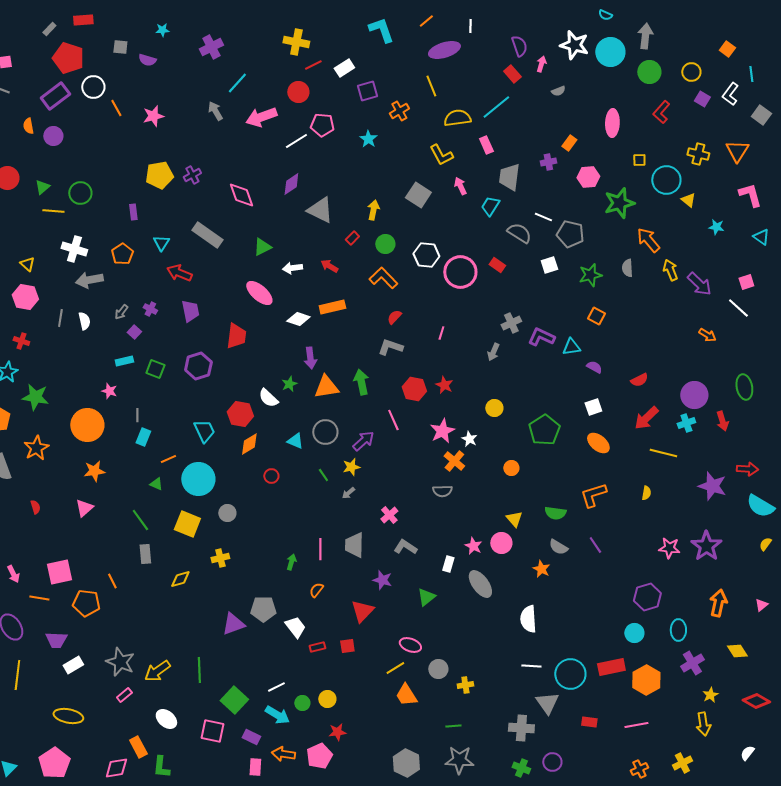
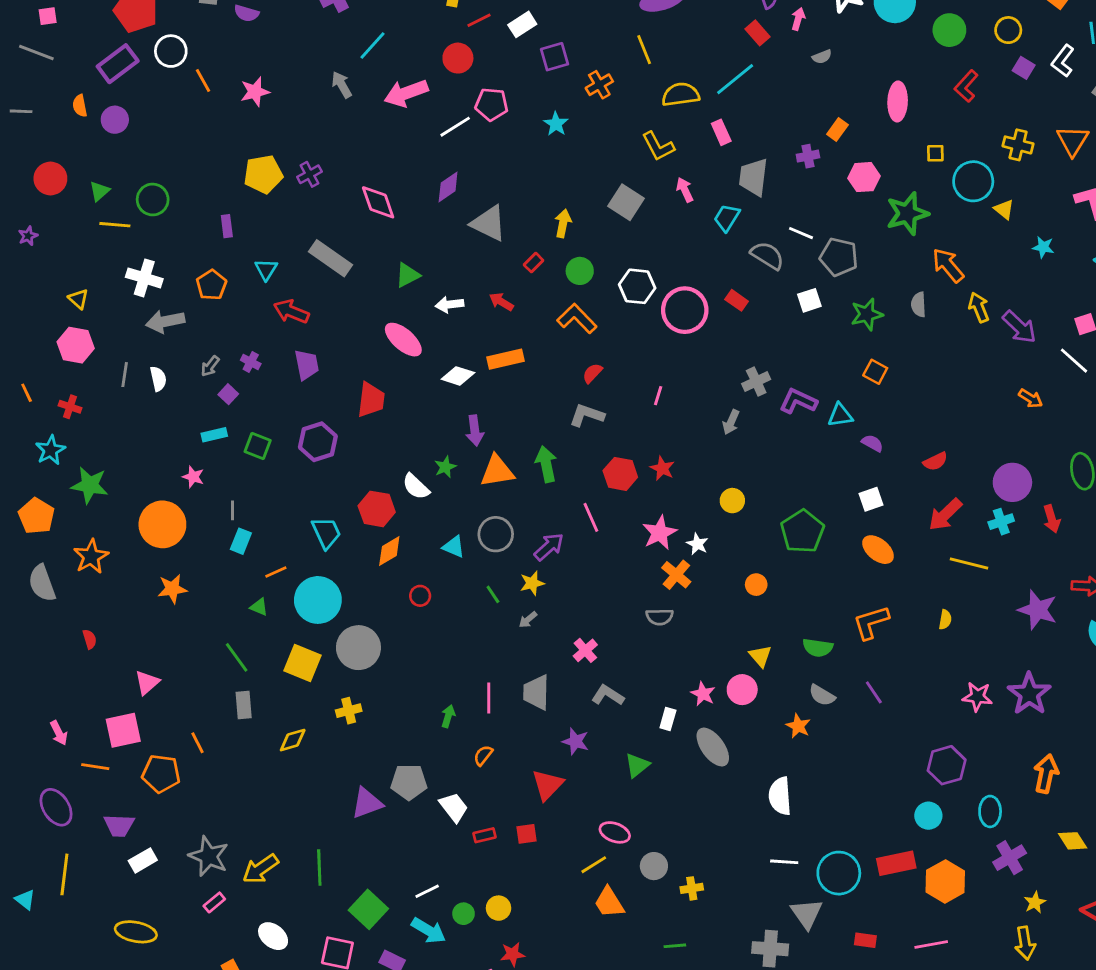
pink triangle: (84, 508) -> (147, 683), moved
gray circle: (227, 513) -> (358, 648), size x1.8

